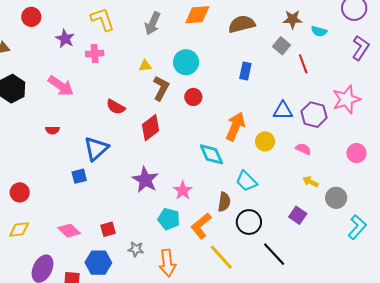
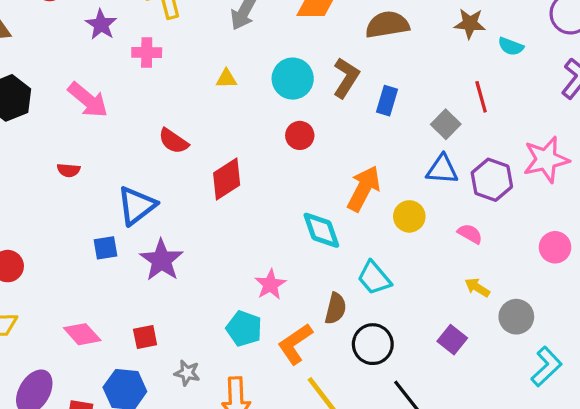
gray square: (281, 46) -> (446, 124), moved
brown L-shape: (161, 88) -> (346, 78), moved
purple star: (145, 180) -> (162, 260), moved

